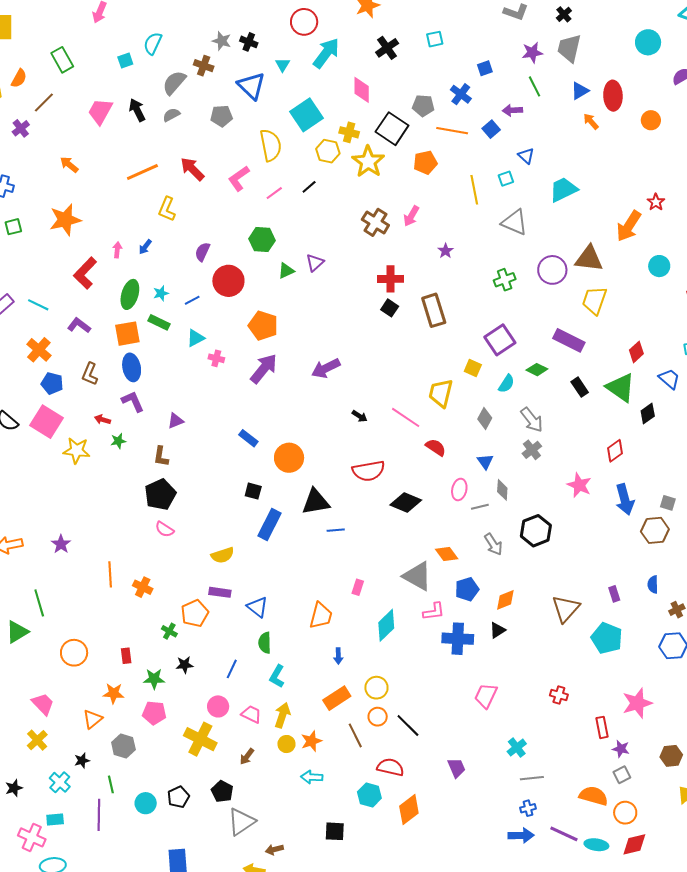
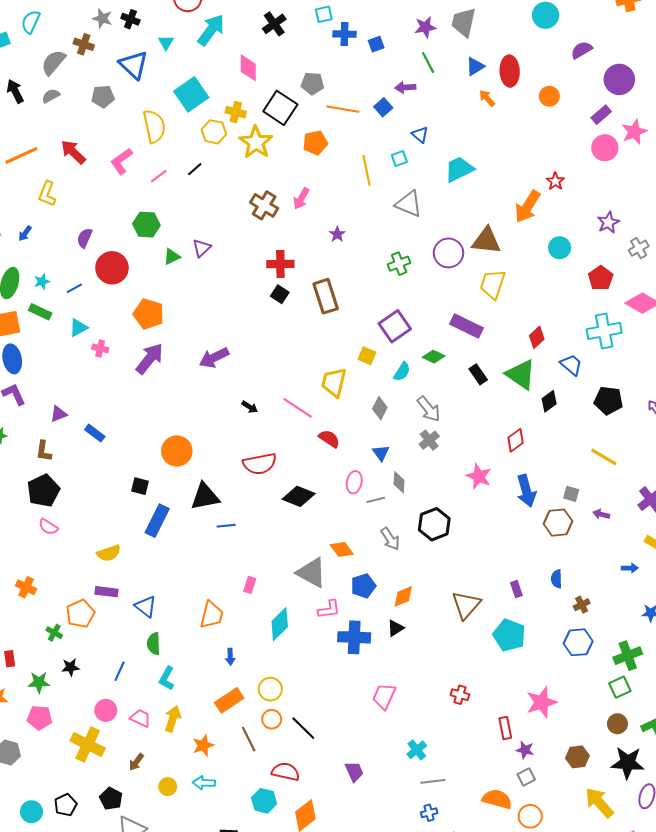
blue cross: (461, 94) -> (345, 34), moved, turned -35
blue rectangle: (248, 438) -> (95, 433), moved
yellow circle: (286, 744) -> (168, 787), moved

